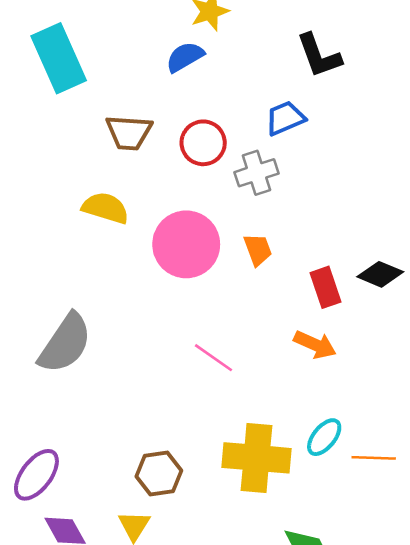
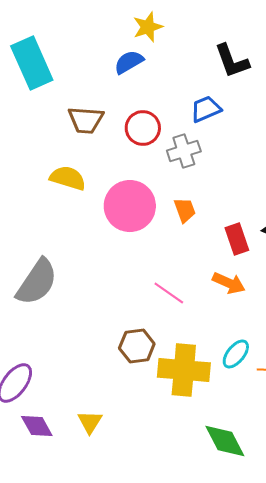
pink line: (214, 358) -> (169, 293), moved
brown hexagon: (159, 474) -> (137, 346), moved

